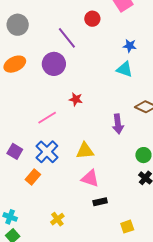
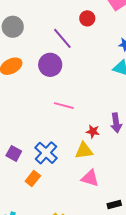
red star: (76, 99) -> (93, 131), moved
pink line: (47, 118) -> (64, 106), moved, turned 48
black rectangle: (100, 202) -> (114, 205), moved

